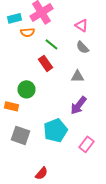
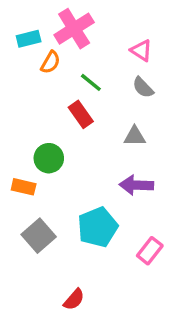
orange semicircle: (28, 32) -> (50, 62), turned -56
purple arrow: (78, 105) -> (136, 185), turned 54
gray square: (20, 135) -> (39, 236), turned 30

